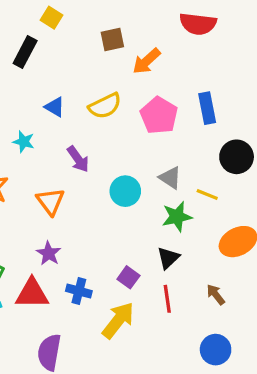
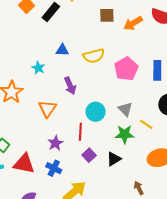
orange arrow: (147, 61) -> (133, 23), moved
blue triangle: (55, 107) -> (62, 50), turned -40
purple star: (49, 253) -> (55, 143), moved
purple square: (128, 277) -> (89, 155), moved
red line: (167, 299) -> (80, 132), moved

